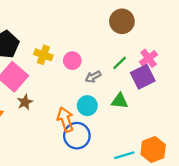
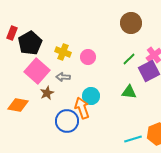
gray arrow: (93, 77) -> (63, 77), moved, turned 32
cyan circle: (87, 106) -> (91, 96), moved
blue circle: (77, 136) -> (67, 121), moved

